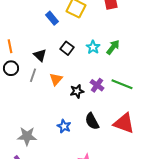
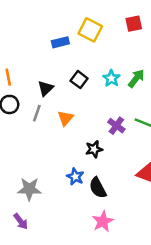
blue rectangle: (52, 18) -> (60, 42), turned -64
black triangle: (40, 55) -> (46, 88), turned 32
black star: (77, 91) -> (94, 149), moved
black semicircle: (92, 121) -> (98, 188), moved

